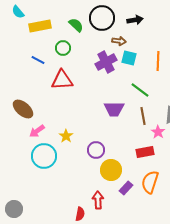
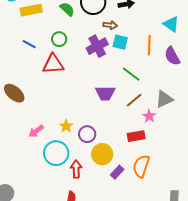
green circle: (63, 48) -> (59, 39), moved
brown line: (143, 116) -> (134, 100), turned 60
pink arrow: (37, 131) -> (36, 131), moved
yellow star: (66, 136) -> (66, 126), moved
cyan circle: (44, 156) -> (56, 153), moved
red arrow: (98, 200) -> (76, 169), moved

